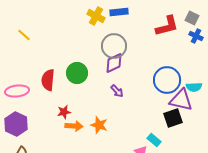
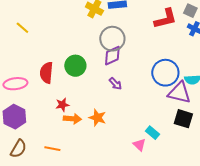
black square: (173, 118) -> (183, 119), moved, turned 36

